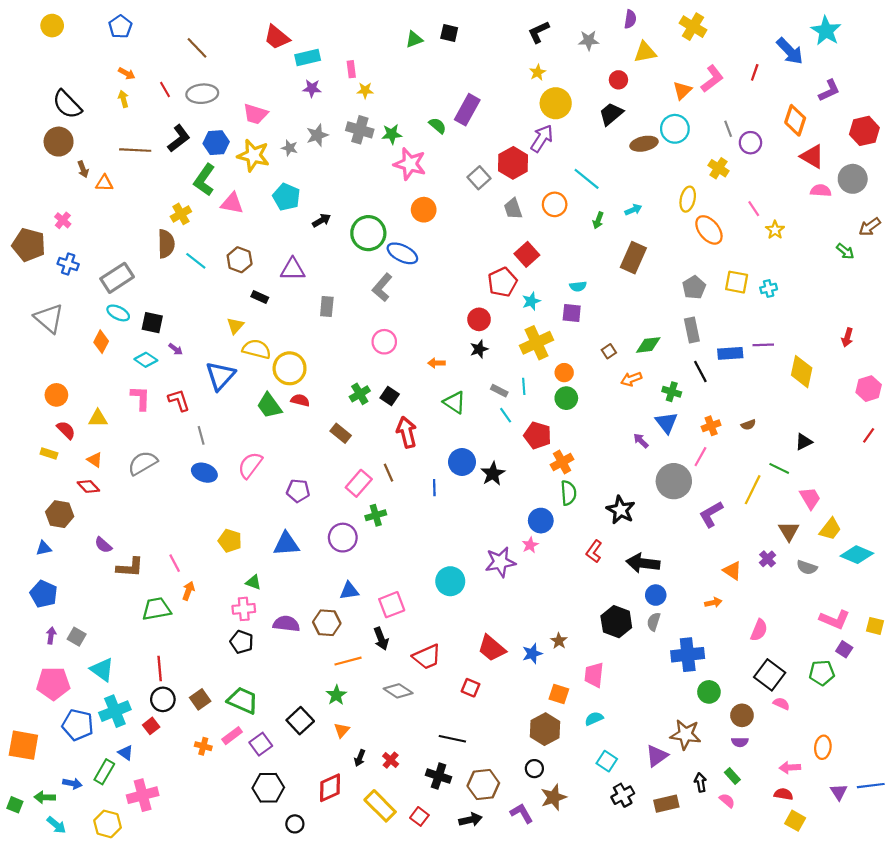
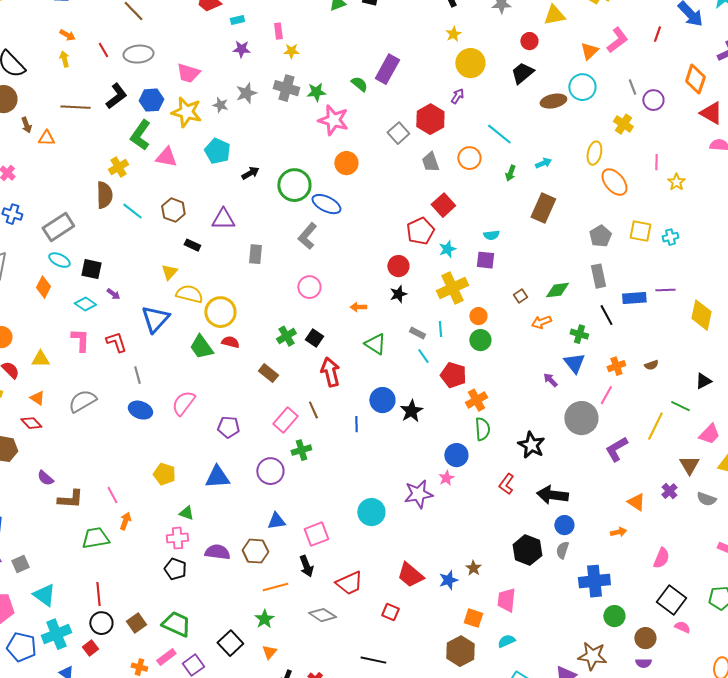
cyan rectangle: (308, 57) -> (237, 20), size x0.6
purple arrow: (542, 138) -> (457, 96), size x0.6
pink line: (754, 209) -> (656, 162), turned 35
pink trapezoid: (810, 498) -> (709, 434), turned 75
gray square: (77, 637) -> (20, 564), turned 36

